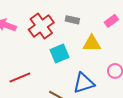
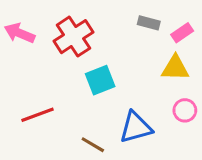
gray rectangle: (72, 20) -> (149, 23), moved
yellow triangle: (92, 43) -> (175, 68), moved

